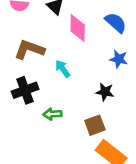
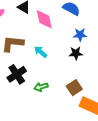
black star: (105, 92) -> (76, 53), moved

